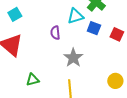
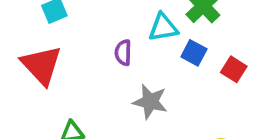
gray star: (73, 58) -> (150, 102), turned -30

